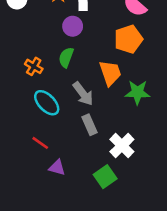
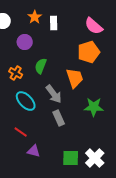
purple circle: (73, 26) -> (25, 42), moved
green star: (137, 92) -> (94, 107), moved
white cross: (122, 146) -> (95, 158), moved
green square: (105, 177) -> (71, 158), turned 36

